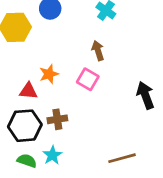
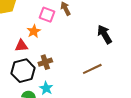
pink square: (88, 79) -> (47, 15), moved
brown line: (122, 158) -> (92, 69), moved

